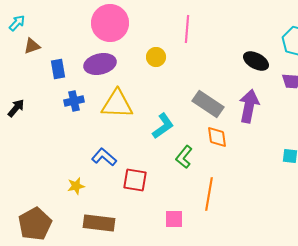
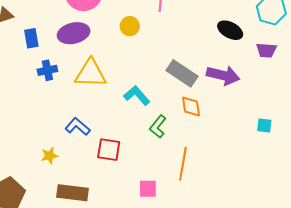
purple arrow: (249, 106) -> (223, 75), turned 92
cyan L-shape: (163, 126) -> (137, 95), turned -96

